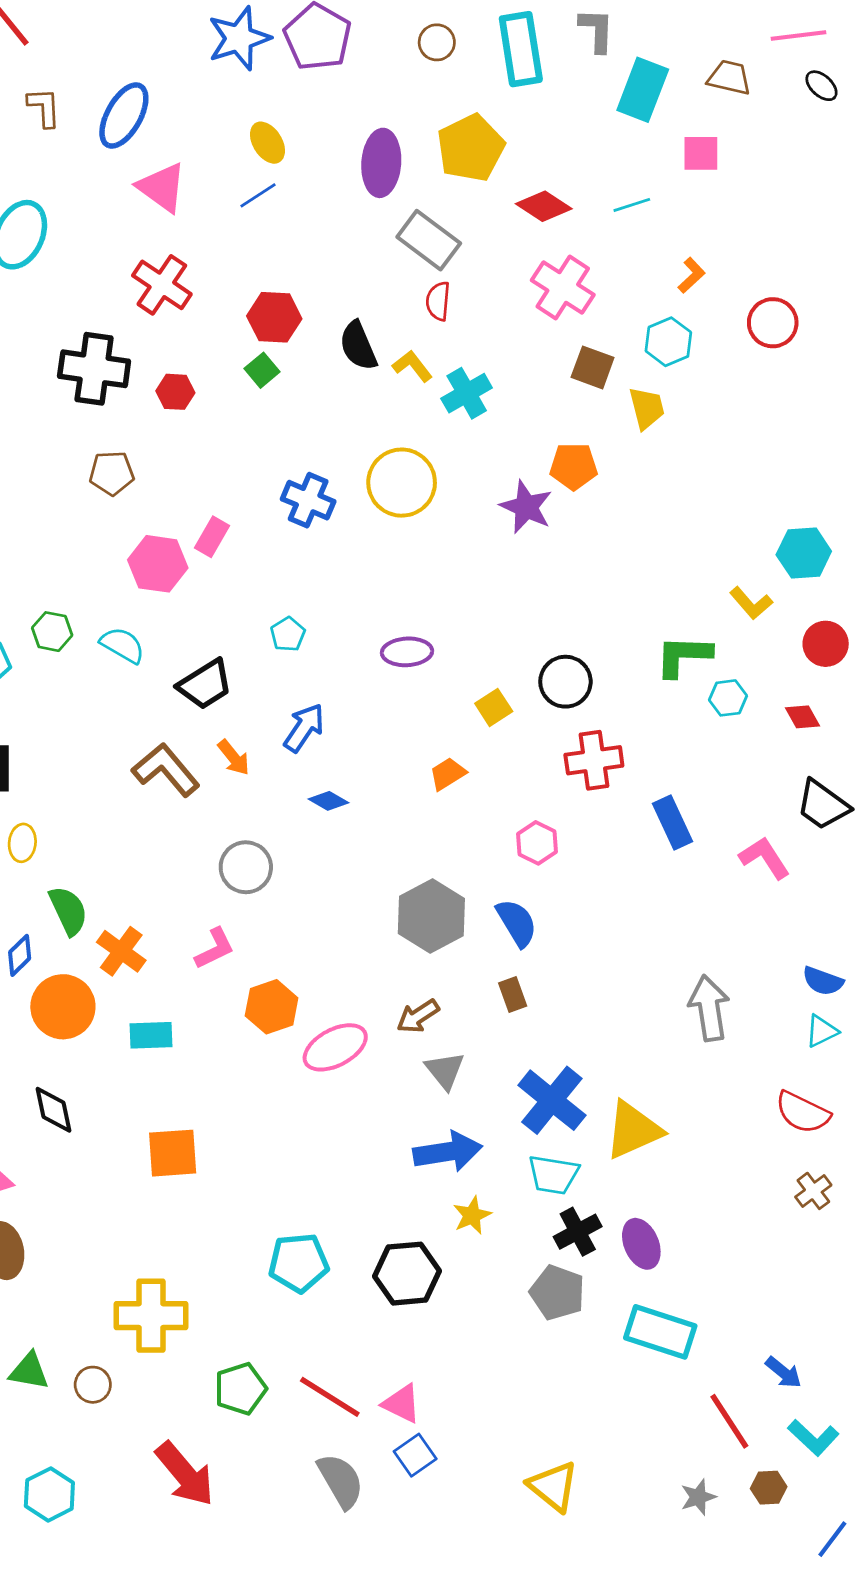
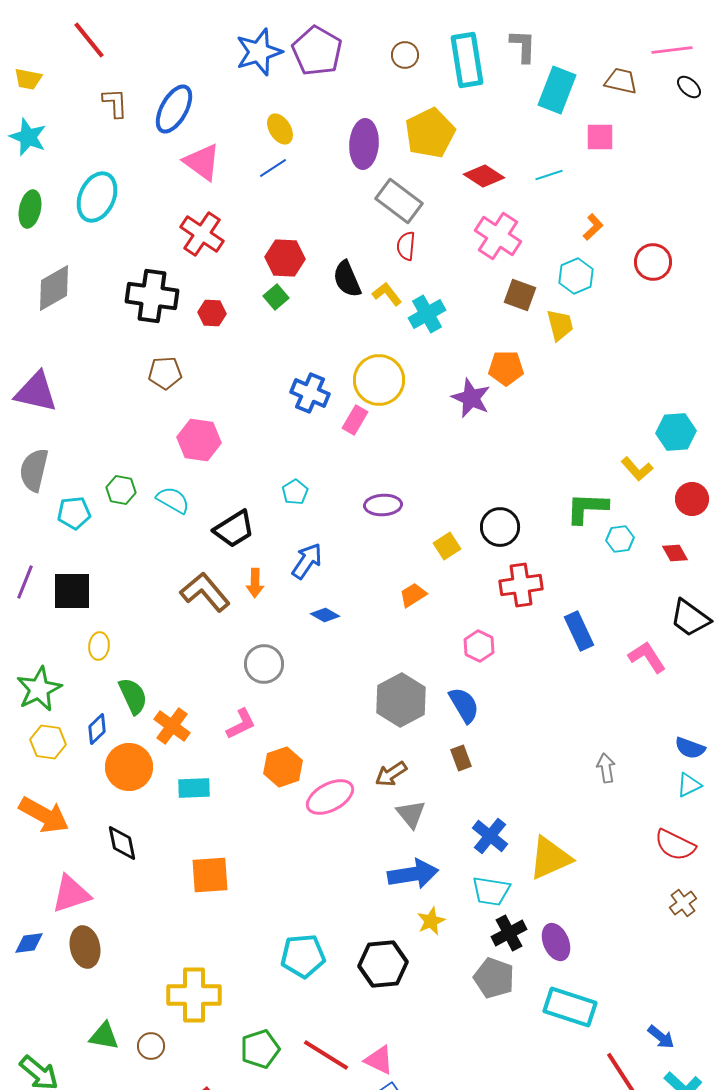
pink rectangle: (212, 537) -> (355, 420), moved
orange arrow: (234, 758) -> (255, 583), turned 40
gray arrow: (709, 1008) -> (606, 768), size x0.6
blue cross: (552, 1100) -> (490, 836), size x0.7

